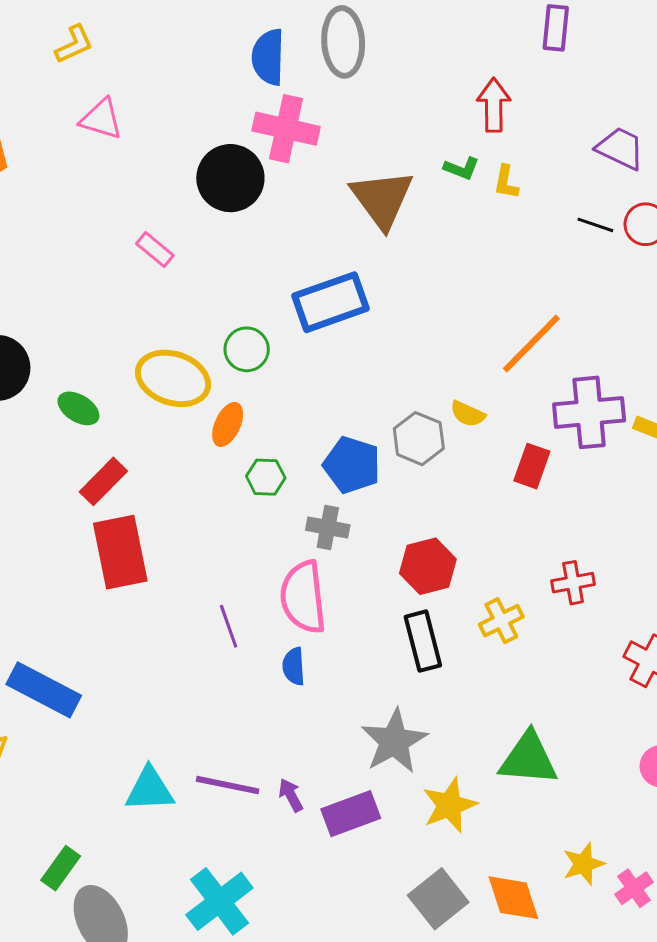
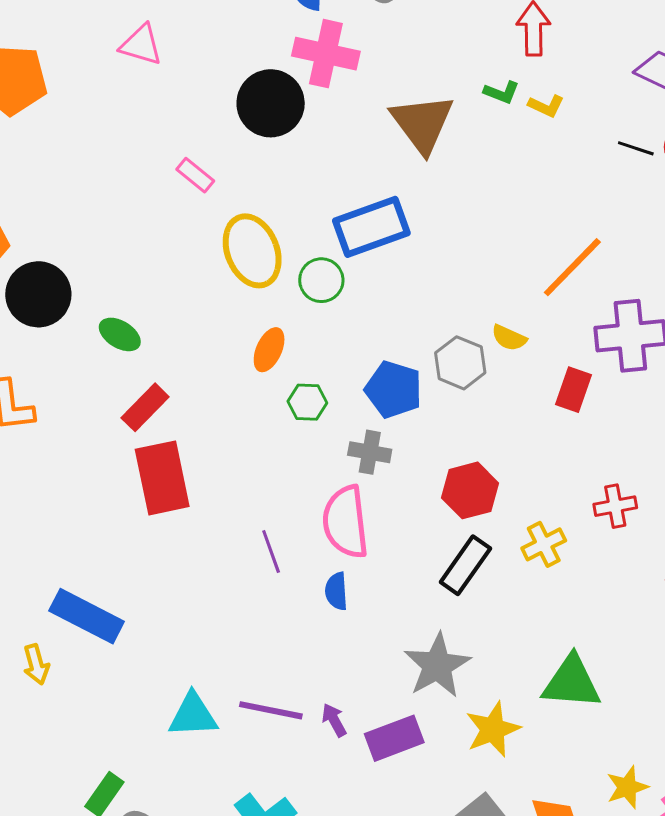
yellow L-shape: (506, 182) -> (546, 106), turned -75
green circle: (247, 349) -> (321, 280), moved
yellow ellipse: (173, 378) -> (252, 251), moved, turned 50
black rectangle: (423, 641) -> (465, 565), turned 50

